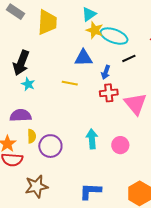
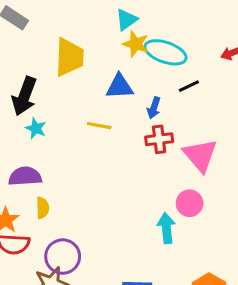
yellow trapezoid: (47, 22) -> (69, 57), moved
cyan arrow: (92, 139) -> (166, 228), moved
pink circle: (120, 145) -> (190, 203), moved
purple circle: (50, 146) -> (63, 257), moved

